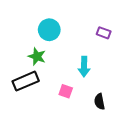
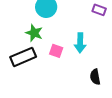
pink square: (66, 91) -> (56, 51), moved

